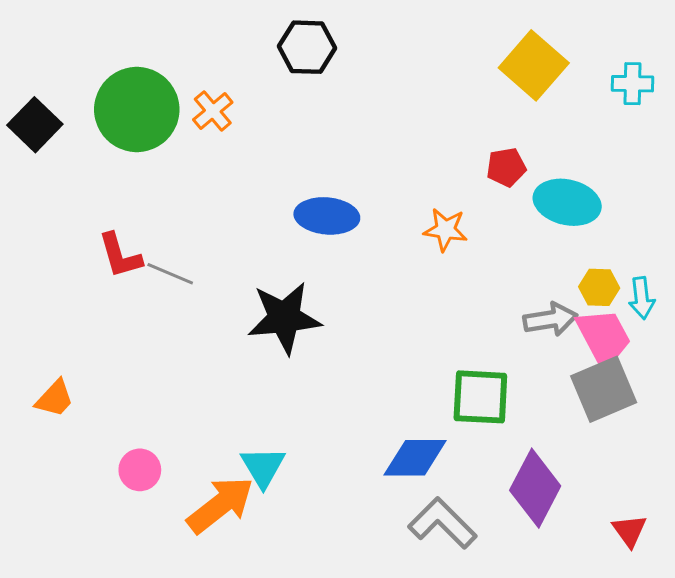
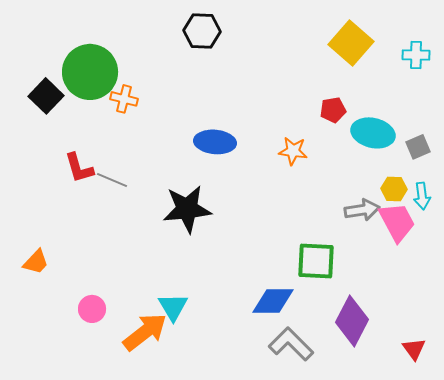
orange cross: (213, 111) -> (124, 99), moved, turned -36
black square: (35, 125) -> (46, 96), moved
gray square: (604, 389) -> (418, 147), moved, size x0.6

